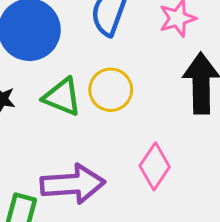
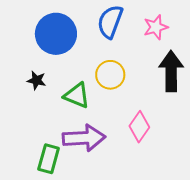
green triangle: (62, 97) -> (77, 95), moved

